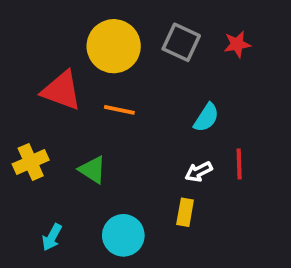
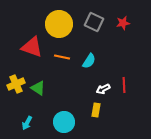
cyan semicircle: (206, 118) -> (89, 61), moved
green triangle: (92, 170) -> (38, 88), moved

